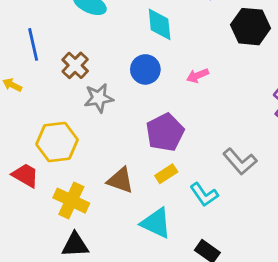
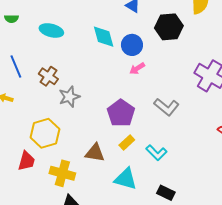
blue circle: (145, 69) -> (132, 45), moved
gray L-shape: (240, 161) -> (166, 107), moved
red trapezoid: (25, 175) -> (26, 161), turned 85

